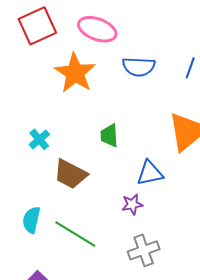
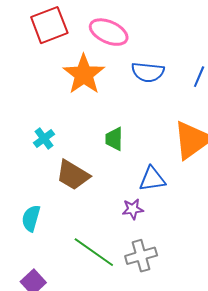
green line: (75, 234) -> (94, 252), moved

